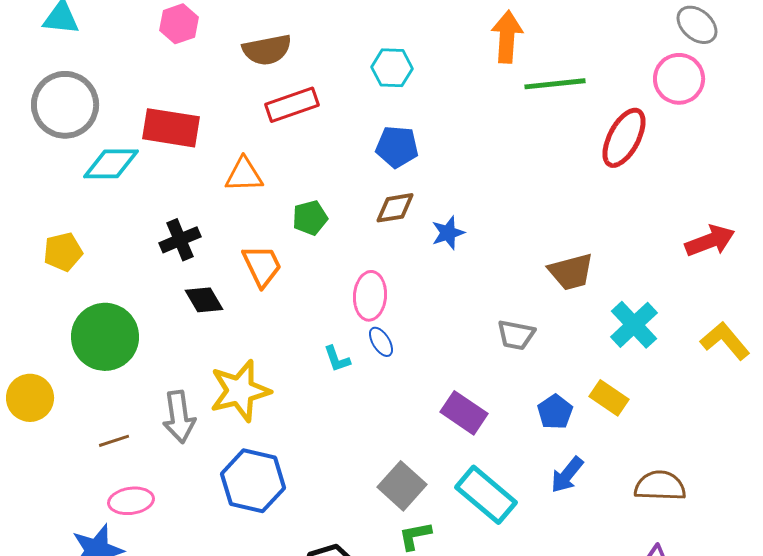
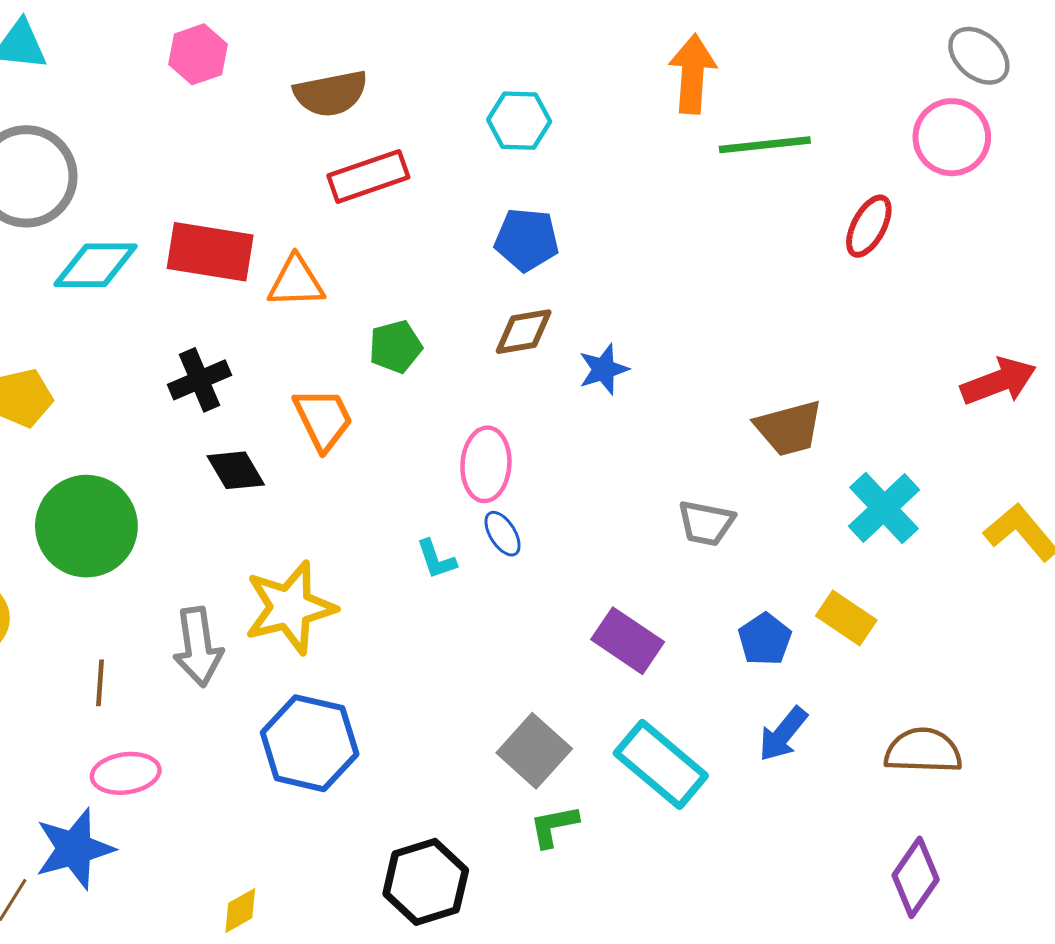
red rectangle: (171, 128) -> (210, 252), moved
red ellipse: (624, 138) -> (869, 226), size x0.7
brown line: (114, 441) -> (100, 683), turned -68

